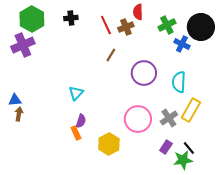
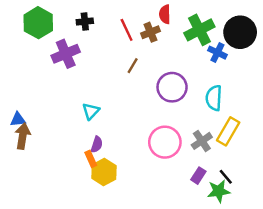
green cross: (167, 25) -> (199, 30), size x1.4
purple cross: (23, 45) -> (66, 54), moved
brown arrow: (19, 114) -> (23, 136), size x1.5
yellow hexagon: (109, 144) -> (104, 172), moved

